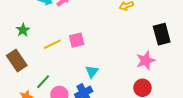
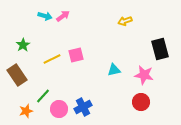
pink star: (146, 60) -> (144, 75), turned 30
cyan triangle: (92, 72) -> (114, 70), moved, turned 40

